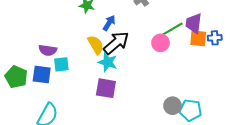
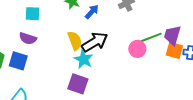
blue arrow: (109, 23) -> (92, 12), moved
cyan square: (61, 64) -> (33, 14), moved

